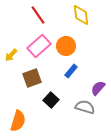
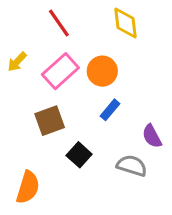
yellow arrow: (11, 55) -> (17, 62), moved
purple semicircle: (98, 88) -> (152, 136), turned -70

